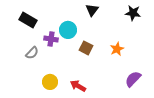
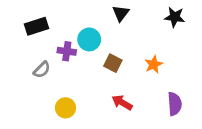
black rectangle: (28, 20) -> (37, 26), turned -48
purple semicircle: (133, 79) -> (175, 104), turned 132
red arrow: (78, 86) -> (122, 103), moved

